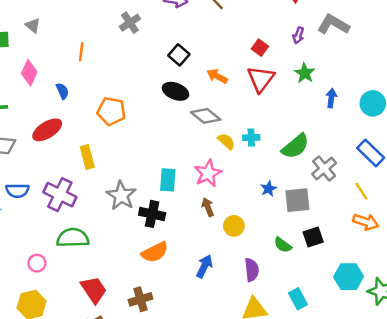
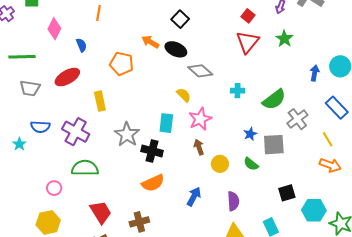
orange arrow: (217, 76) -> (150, 42), moved
blue arrow: (331, 98) -> (315, 73), moved
yellow semicircle: (226, 141) -> (184, 95), moved
black square: (313, 237) -> (287, 193), moved
green semicircle: (283, 245) -> (251, 164), moved

